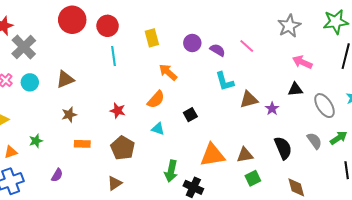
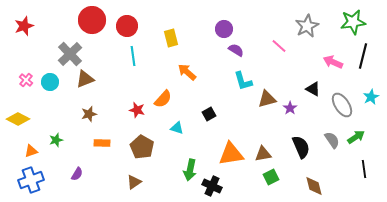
purple circle: (192, 43) -> (224, 29), moved
pink line: (247, 46) -> (279, 46), moved
gray cross: (24, 47) -> (70, 54), moved
pink arrow: (302, 62) -> (333, 62), moved
black triangle: (295, 89) -> (313, 89), turned 35
orange semicircle: (156, 99) -> (163, 99), moved

